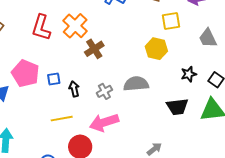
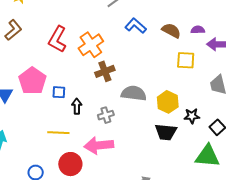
yellow hexagon: (156, 49) -> (168, 102), moved
gray semicircle: (136, 84) -> (134, 93), moved
black trapezoid: (177, 107) -> (166, 132), moved

